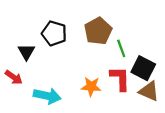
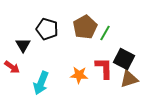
green line: (121, 48) -> (105, 33), moved, turned 49
brown triangle: (149, 91) -> (129, 79), turned -42
cyan arrow: (47, 96) -> (41, 83), turned 100

